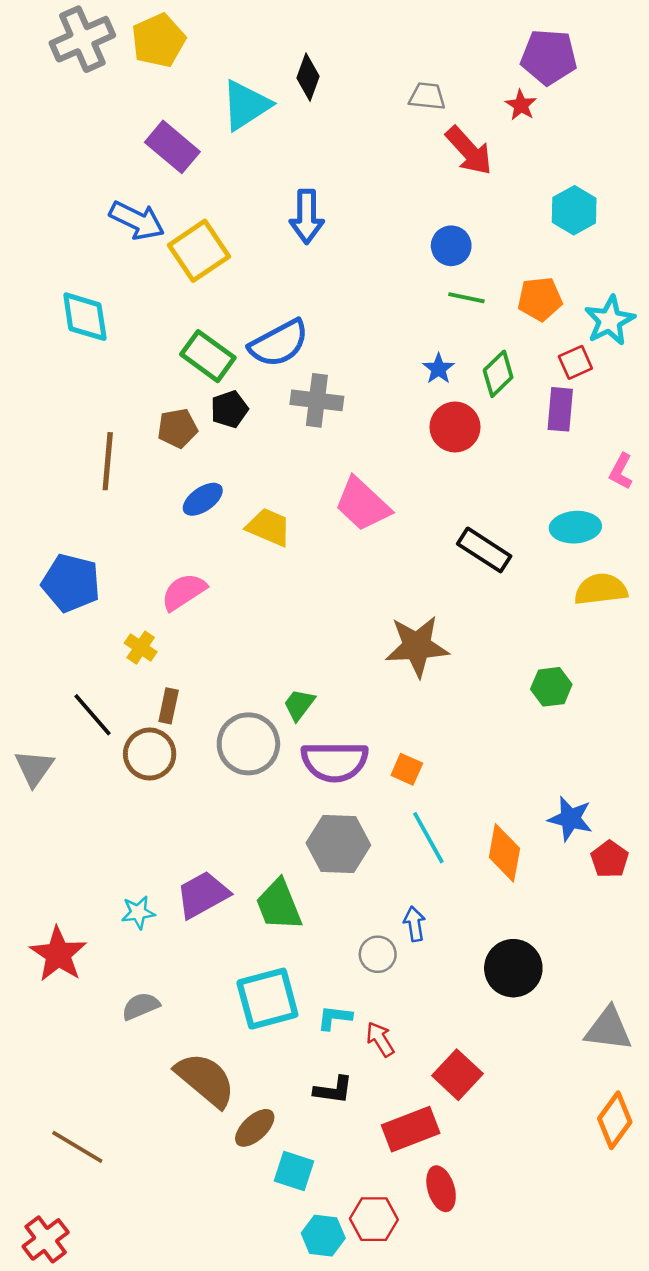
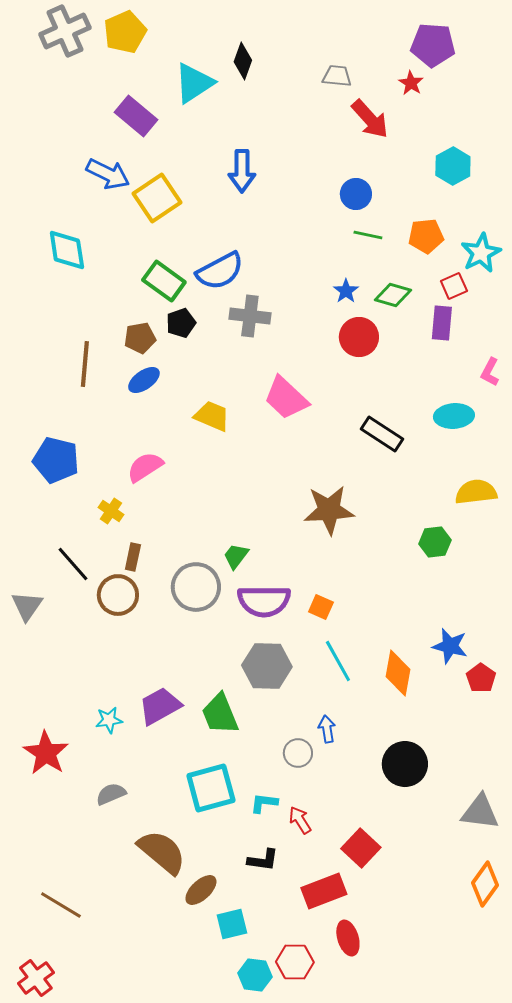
green diamond: (498, 374) -> (393, 295), turned 60
blue ellipse: (203, 499) -> (144, 380), moved
yellow semicircle: (601, 589) -> (476, 492), moved
cyan square: (294, 1171) -> (232, 924), turned -32

